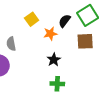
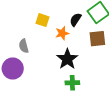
yellow square: (32, 19) -> (43, 20), turned -32
black star: (54, 60) -> (67, 59), size x1.5

